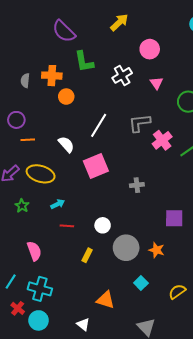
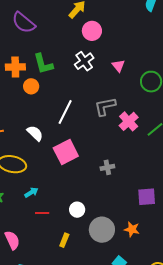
pink circle: (150, 49) -> (92, 31), moved
green L-shape: (84, 62) -> (43, 64), moved

